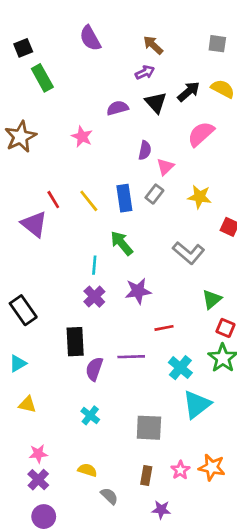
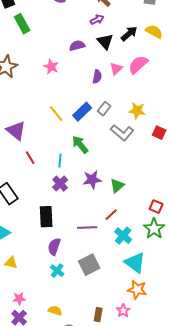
pink triangle: (165, 167) -> (116, 69), moved
blue rectangle: (124, 198) -> (82, 112), turned 54
red line: (53, 200) -> (30, 158), moved
gray L-shape: (189, 253) -> (122, 133), moved
green triangle: (212, 299) -> (117, 186), moved
red line: (164, 328) -> (111, 215), moved, turned -32
purple semicircle: (94, 369) -> (54, 247), moved
cyan triangle: (197, 404) -> (135, 263), turned -45
gray square: (149, 428) -> (89, 265), moved, turned -30
orange star: (212, 467) -> (137, 290), moved

